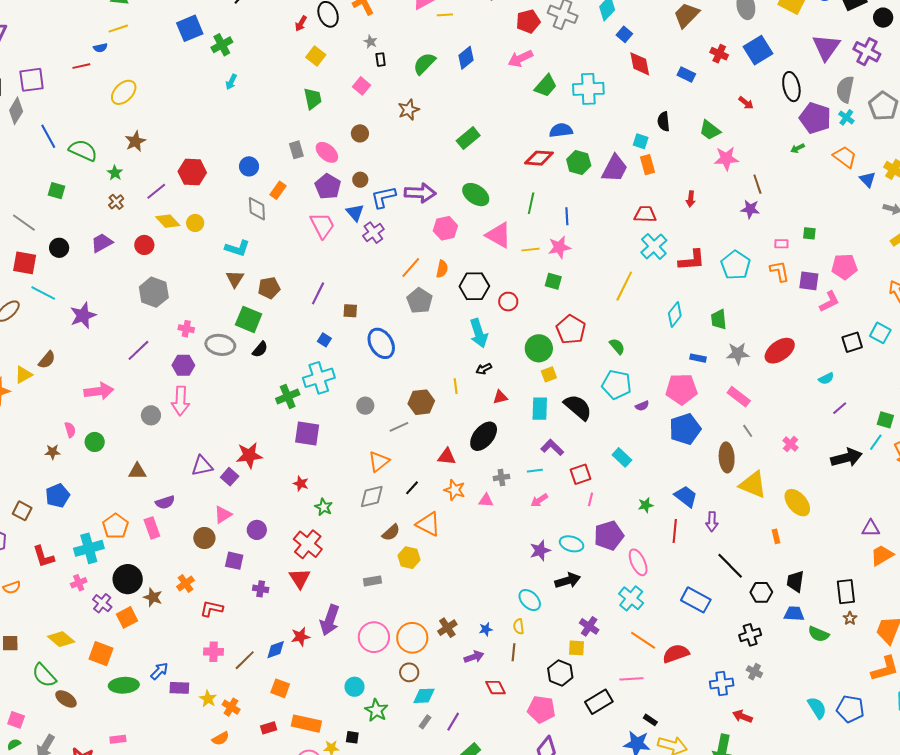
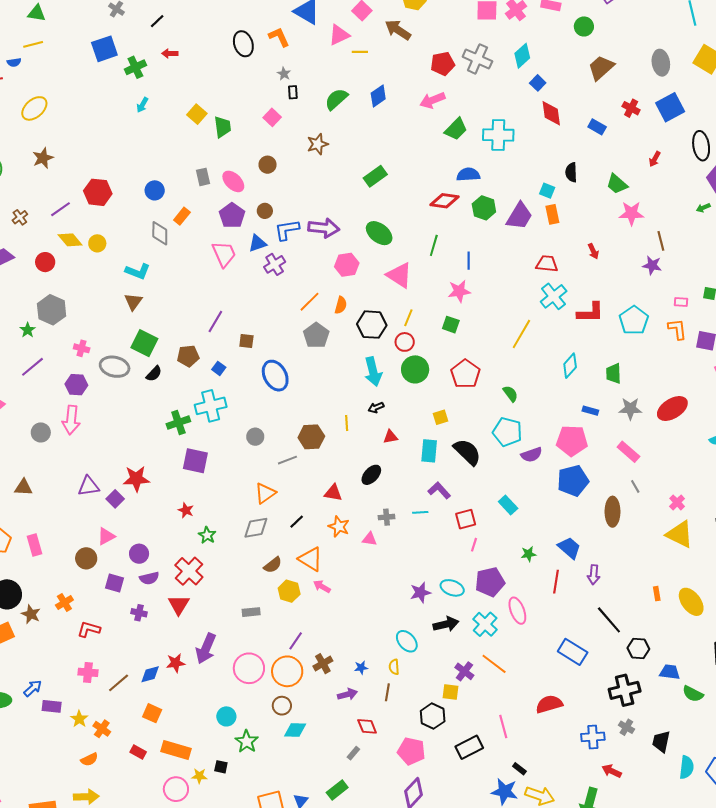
red arrow: (301, 23) -> (170, 53), moved, turned 56
yellow square: (316, 56) -> (197, 114), moved
red arrow: (746, 103) -> (655, 159), turned 77
green star: (115, 173) -> (28, 330), moved
red arrow: (691, 199) -> (593, 251), turned -35
blue triangle: (355, 213) -> (257, 243), turned 48
yellow line: (530, 250) -> (408, 318), moved, turned -66
brown pentagon: (269, 288) -> (188, 356), moved
green circle: (539, 348) -> (415, 369), moved
purple semicircle: (642, 406) -> (532, 455), size x1.5
black ellipse: (484, 436) -> (371, 475), size x0.7
yellow triangle: (753, 485) -> (680, 534), moved
pink arrow: (539, 500) -> (322, 586), moved, turned 60
purple semicircle: (165, 502) -> (149, 578), moved
yellow ellipse: (797, 503) -> (691, 602), moved
black trapezoid: (795, 581) -> (661, 742), moved
cyan cross: (631, 598) -> (485, 624), moved
black cross: (750, 635) -> (625, 690), size x1.4
orange line: (643, 640) -> (494, 664), moved
pink line: (631, 679) -> (503, 726), turned 75
cyan semicircle: (817, 708) -> (687, 767), turned 35
gray rectangle: (425, 722) -> (353, 753), moved
purple line: (453, 722) -> (296, 641), moved
red rectangle: (269, 728) -> (138, 752), turned 42

